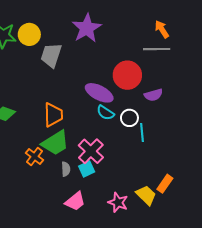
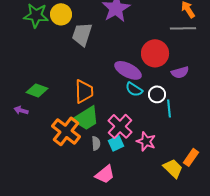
orange cross: (35, 157) -> (66, 131), size x1.6
pink star: (118, 202) -> (146, 141), moved

